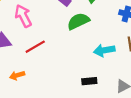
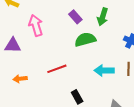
red line: (35, 47) -> (57, 69), moved
black rectangle: (89, 81) -> (77, 97), moved, turned 56

